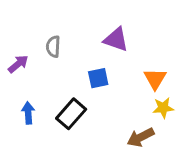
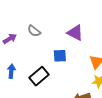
gray semicircle: (53, 47) -> (34, 31), turned -64

